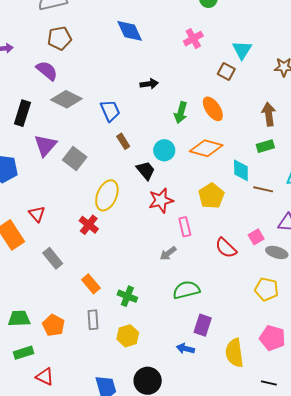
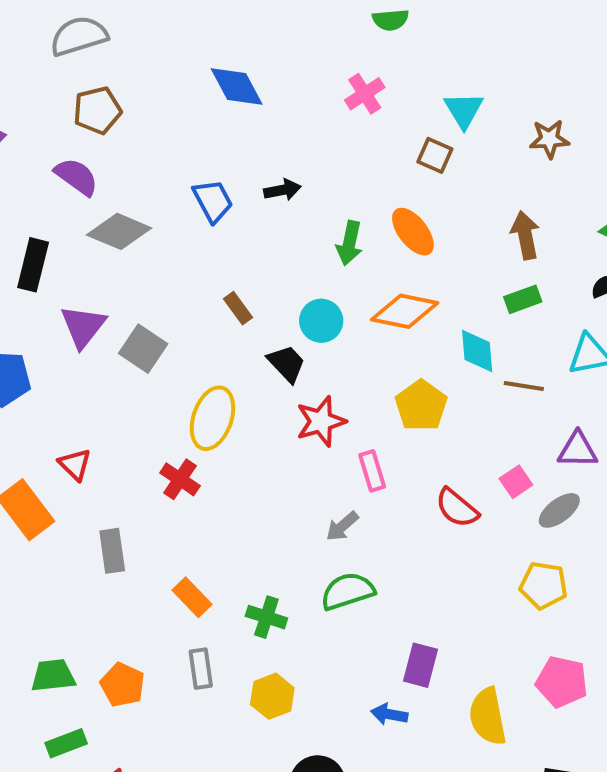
blue trapezoid: (110, 111) -> (213, 201), moved
gray ellipse: (277, 252) -> (559, 510), turned -50
gray rectangle: (53, 258) -> (112, 551), turned 35
green semicircle: (186, 290) -> (348, 591), moved

